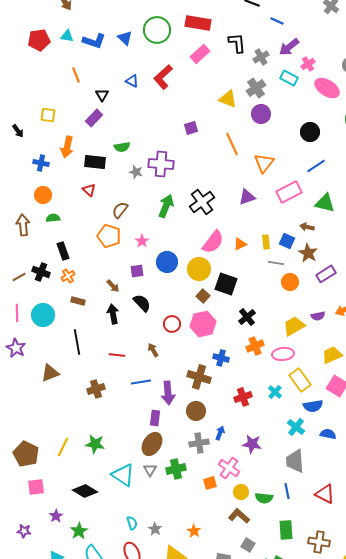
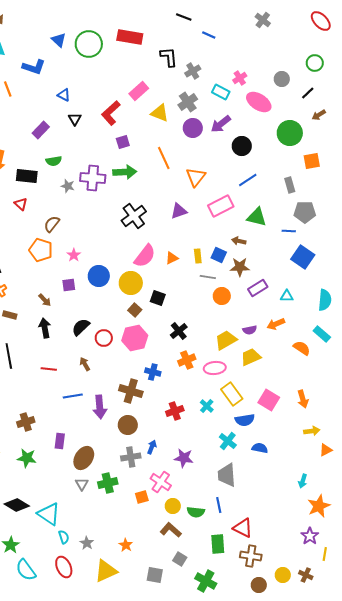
blue triangle: (125, 38) -> (59, 40), moved
blue L-shape: (94, 41) -> (34, 67), moved
purple arrow: (289, 47) -> (221, 124), moved
pink rectangle: (200, 54) -> (139, 91), moved
red L-shape: (163, 77) -> (111, 113), moved
black triangle: (102, 95) -> (75, 119), moved
purple rectangle: (94, 118) -> (41, 130), moved
green arrow: (166, 206) -> (125, 172), moved, turned 65
brown star: (308, 253) -> (240, 267), turned -30
black square: (226, 284) -> (158, 298), size x0.7
black semicircle: (142, 303) -> (81, 327), moved, turned -90
yellow trapezoid: (332, 355) -> (251, 357), moved
brown cross: (96, 389) -> (26, 422), moved
purple rectangle: (155, 418) -> (60, 441), moved
cyan triangle: (123, 475) -> (49, 514), moved
red triangle: (325, 494) -> (243, 528), moved

